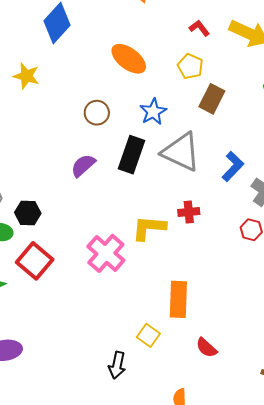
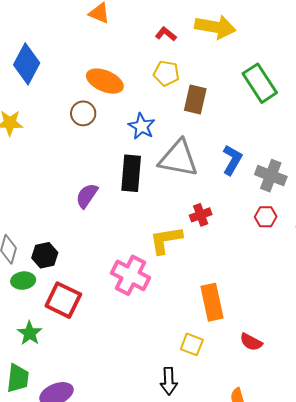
brown circle: (97, 113) -> (83, 113), moved

